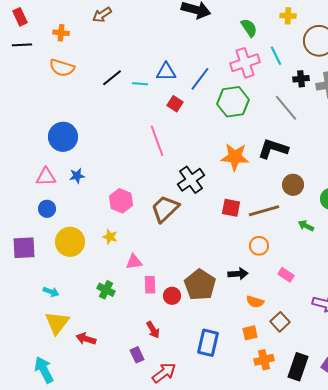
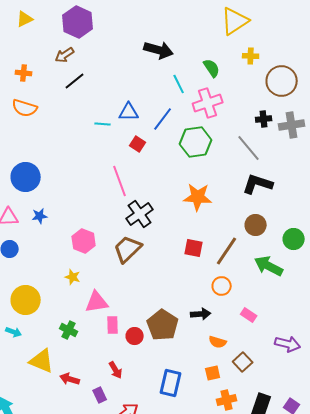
cyan line: (276, 56) -> (179, 84), moved
black line: (112, 78) -> (75, 81), moved
black L-shape: (273, 149) -> (258, 184), moved
black cross: (191, 180) -> (140, 214), moved
brown line: (264, 211) -> (227, 251), turned -40
green arrow: (306, 226) -> (269, 266), size x1.8
yellow circle: (70, 242) -> (26, 300), moved
pink triangle: (134, 262) -> (97, 302), size x1.4
yellow triangle: (57, 323) -> (42, 361), moved, turned -44
red arrow: (86, 339) -> (70, 379), moved

